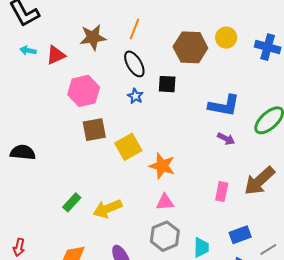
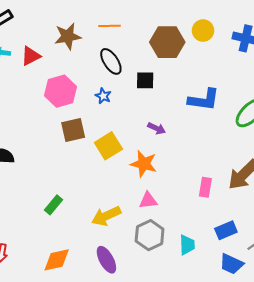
orange line: (134, 29) -> (110, 26), turned 70
blue star: (135, 96) -> (103, 96), moved
purple arrow: (226, 139) -> (157, 128), moved
yellow arrow: (107, 209) -> (106, 216), moved

